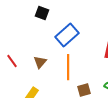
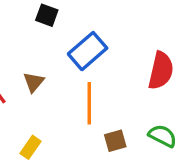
brown triangle: (40, 62) -> (34, 82), moved

